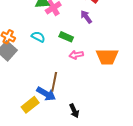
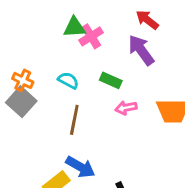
purple arrow: (86, 17) -> (141, 50), size x1.5
brown line: (54, 82) -> (74, 120), moved

